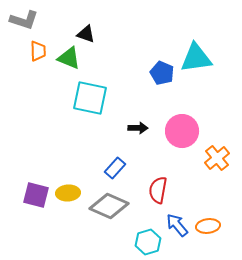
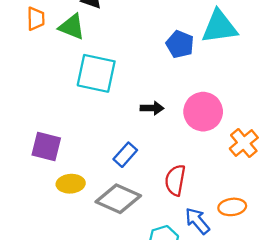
purple square: (36, 195) -> (46, 147), moved
orange ellipse: (208, 226) -> (232, 207), moved

